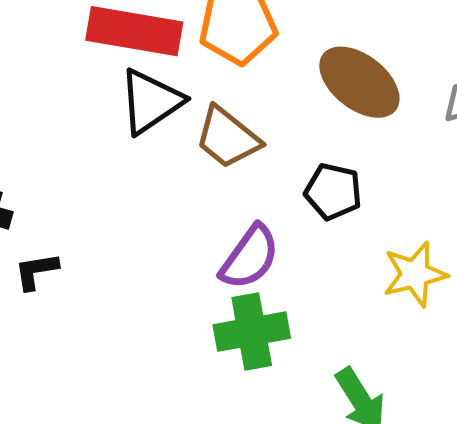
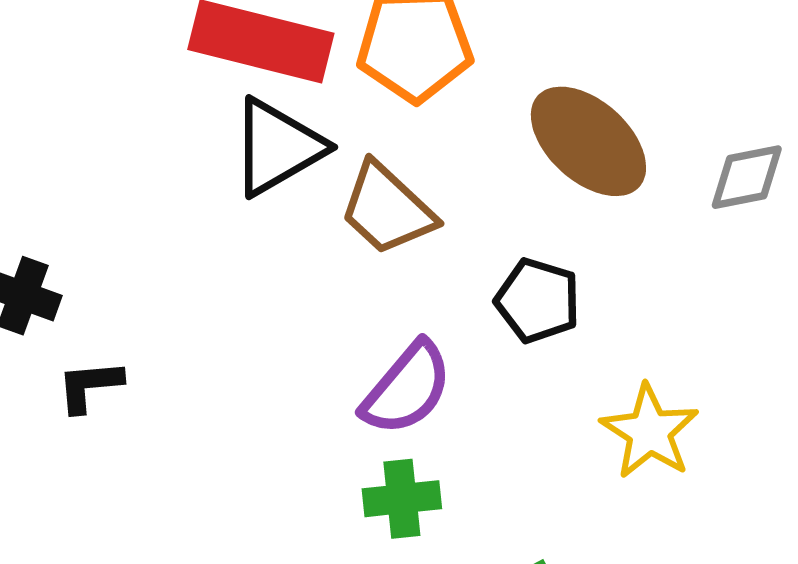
yellow star: (415, 274) -> (650, 432), turned -30
green cross: (252, 332) -> (402, 499), size x0.7

